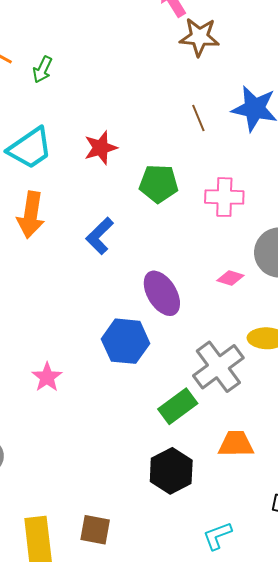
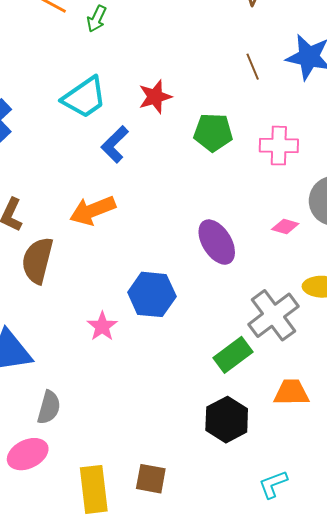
orange arrow: (31, 215) -> (93, 210), moved, turned 60
blue L-shape: (100, 236) -> (115, 144), moved
blue hexagon: (126, 341) -> (152, 294), moved

